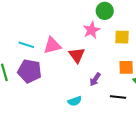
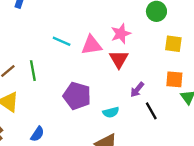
pink star: (91, 30) -> (121, 34), moved
purple pentagon: (30, 71) -> (77, 96), moved
black line: (118, 97) -> (151, 111), moved, turned 49

